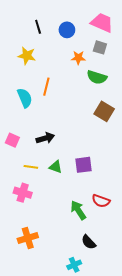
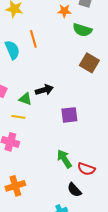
orange line: (46, 87) -> (33, 39), turned -30
black arrow: (45, 138) -> (44, 90), moved
green triangle: (56, 167) -> (25, 99), moved
red semicircle: (101, 201) -> (86, 169), moved

